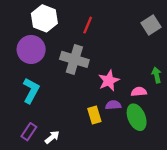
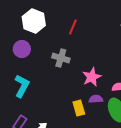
purple circle: (31, 49) -> (22, 49), size x0.7
gray cross: (74, 59) -> (61, 58), size x0.7

